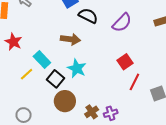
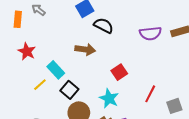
purple semicircle: (122, 23) -> (150, 33), moved, turned 40
red square: (125, 62) -> (119, 72), moved
cyan star: (77, 68) -> (109, 98), moved

